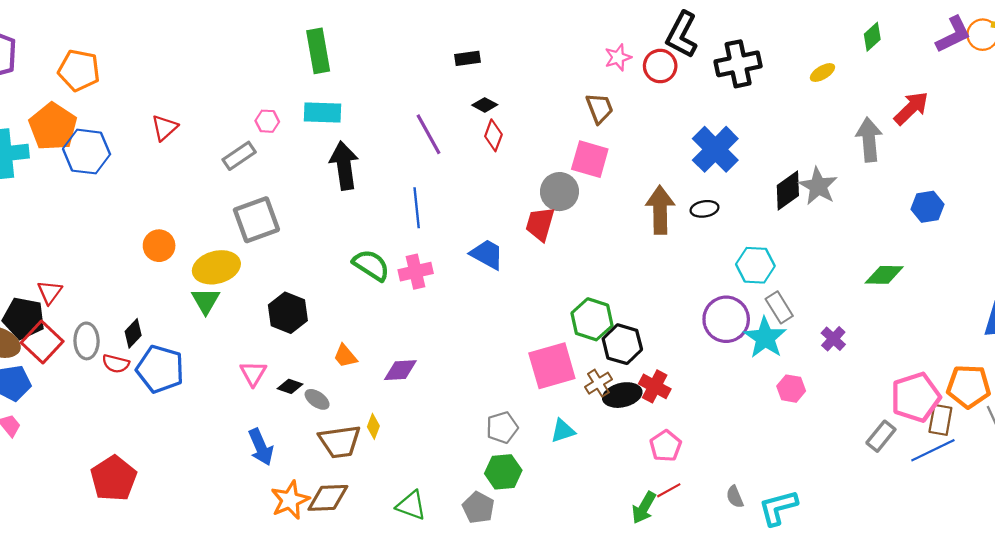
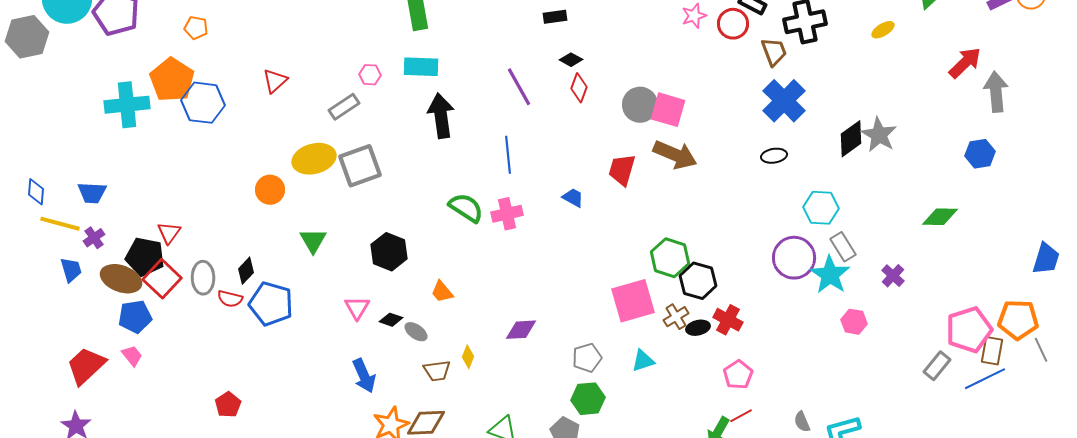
orange pentagon: (79, 70) -> (196, 28), size x0.6
brown trapezoid: (600, 108) -> (774, 52), moved
gray arrow: (869, 140) -> (996, 92), moved
gray circle: (559, 192) -> (640, 105), moved
brown arrow: (660, 210) -> (675, 155), moved, turned 114
blue trapezoid: (487, 254) -> (573, 198), size x0.7
yellow ellipse: (216, 267) -> (314, 159), moved
purple diamond: (400, 370) -> (521, 330), moved
black ellipse: (622, 395) -> (698, 328), size x0.7
brown trapezoid: (340, 442) -> (437, 371), size x0.7
red pentagon: (114, 478) -> (228, 405), size x0.6

